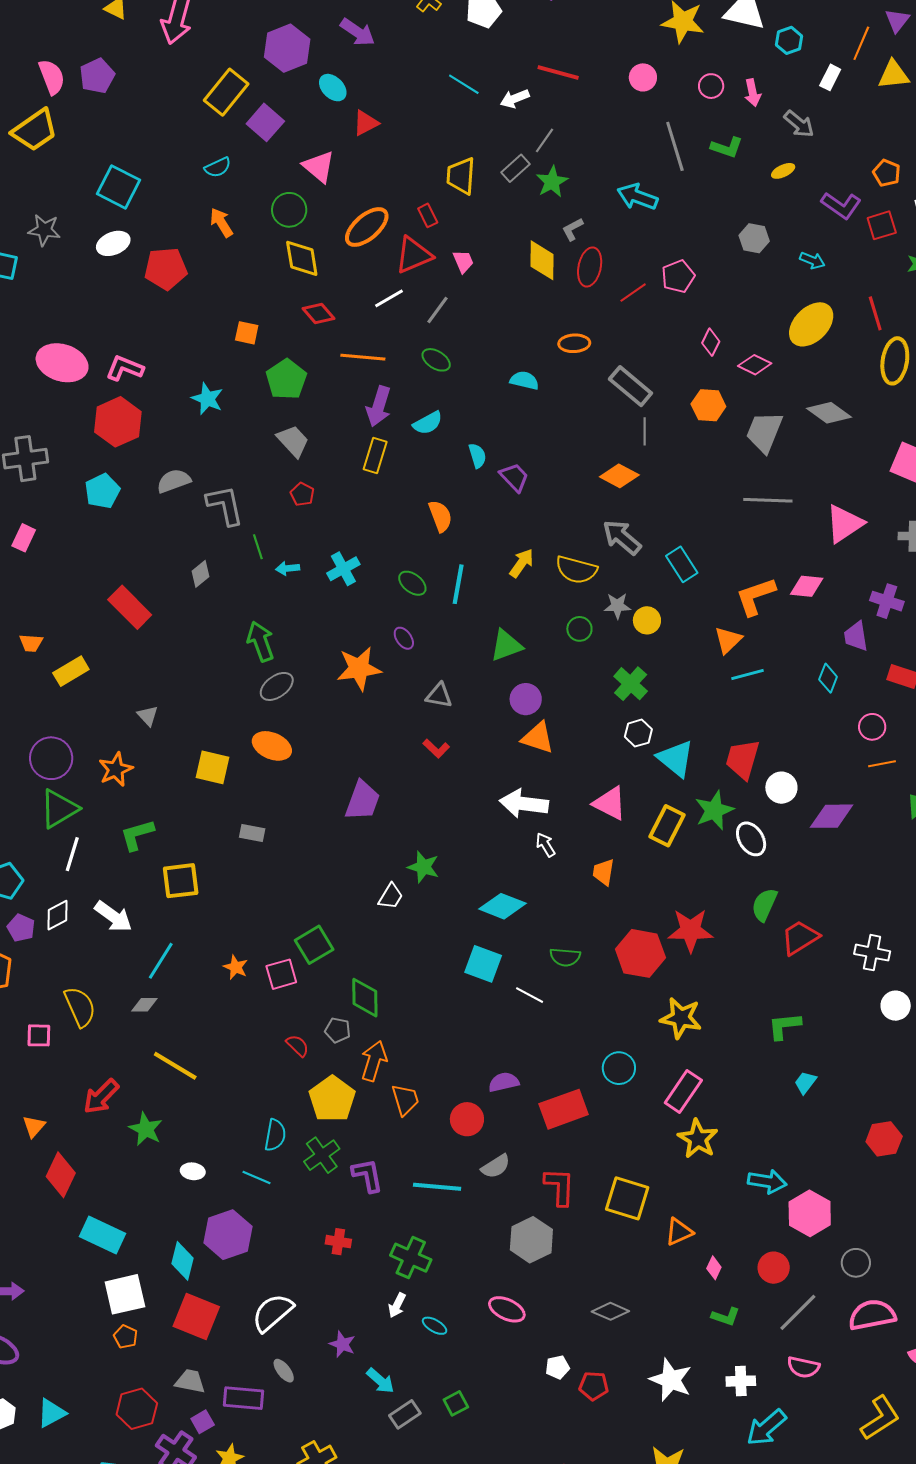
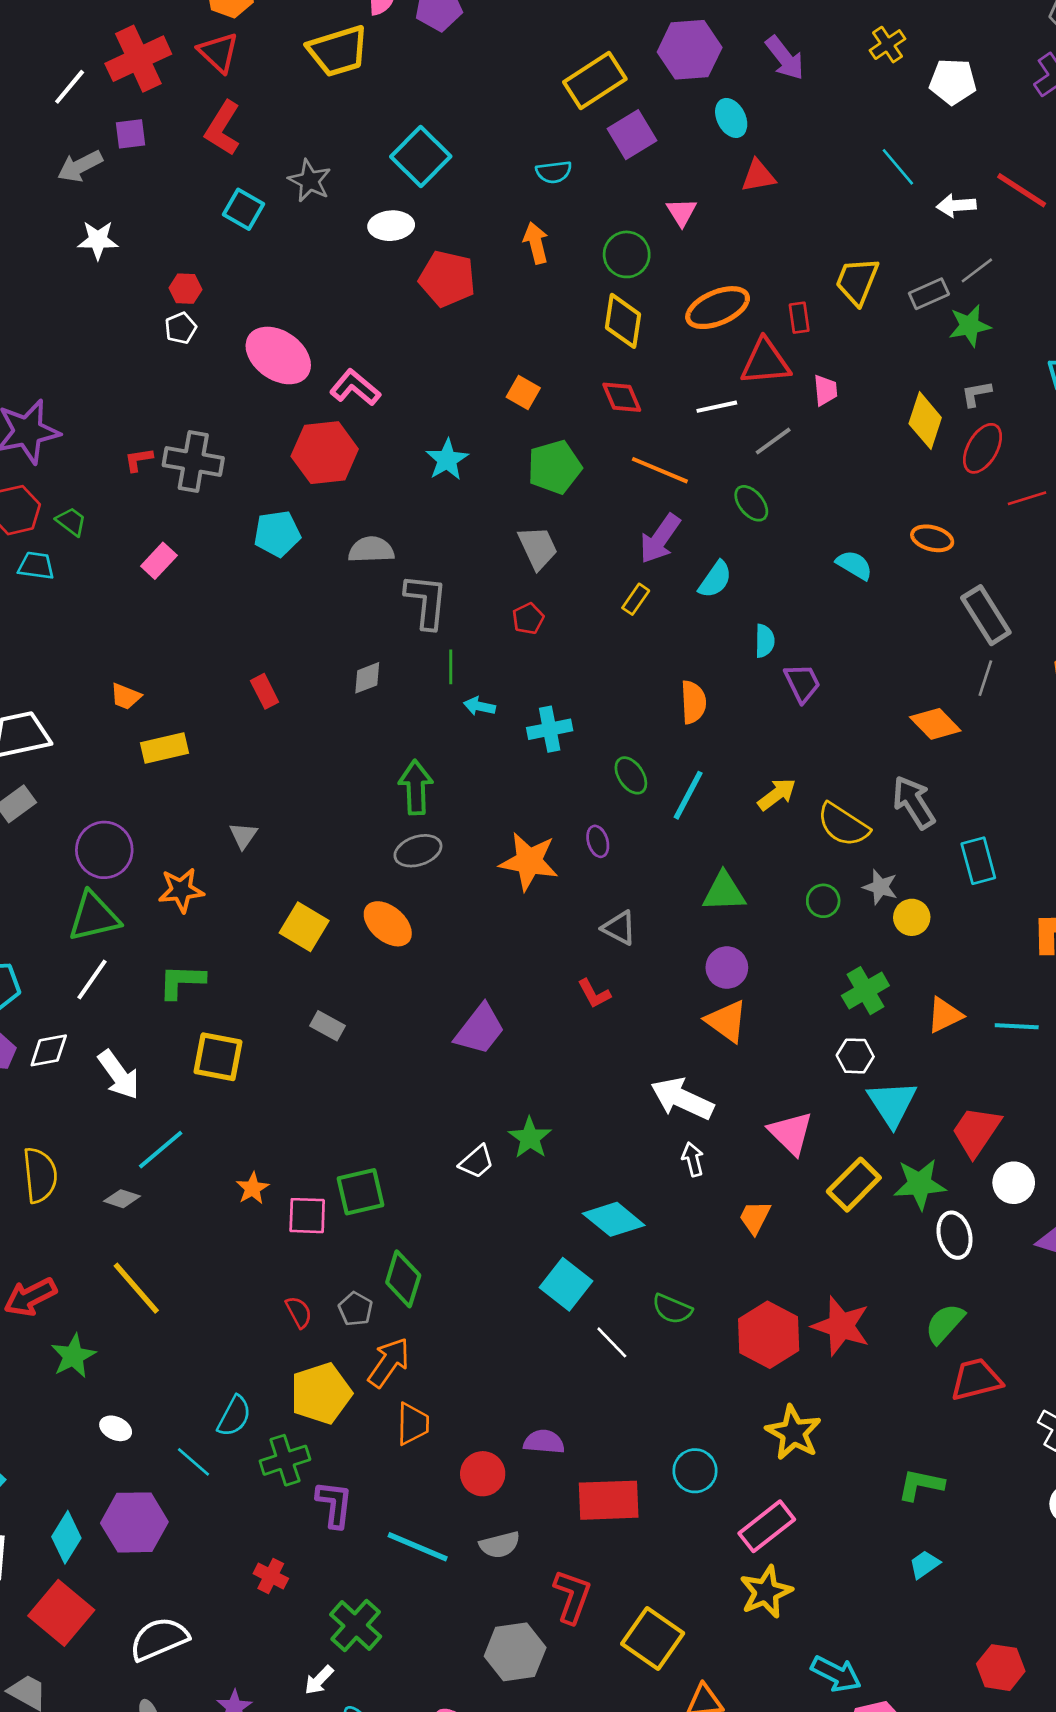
pink triangle: (319, 167) -> (682, 212), size x0.7
cyan semicircle: (428, 423) -> (715, 579), turned -44
yellow rectangle: (375, 455) -> (636, 599), size x0.7
red rectangle: (130, 607) -> (265, 691), size x0.6
orange triangle: (728, 640) -> (945, 1015), moved

